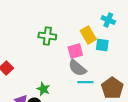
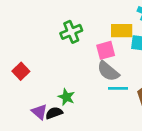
yellow rectangle: (88, 35) -> (122, 31), turned -60
green cross: (47, 36) -> (71, 32), turned -30

